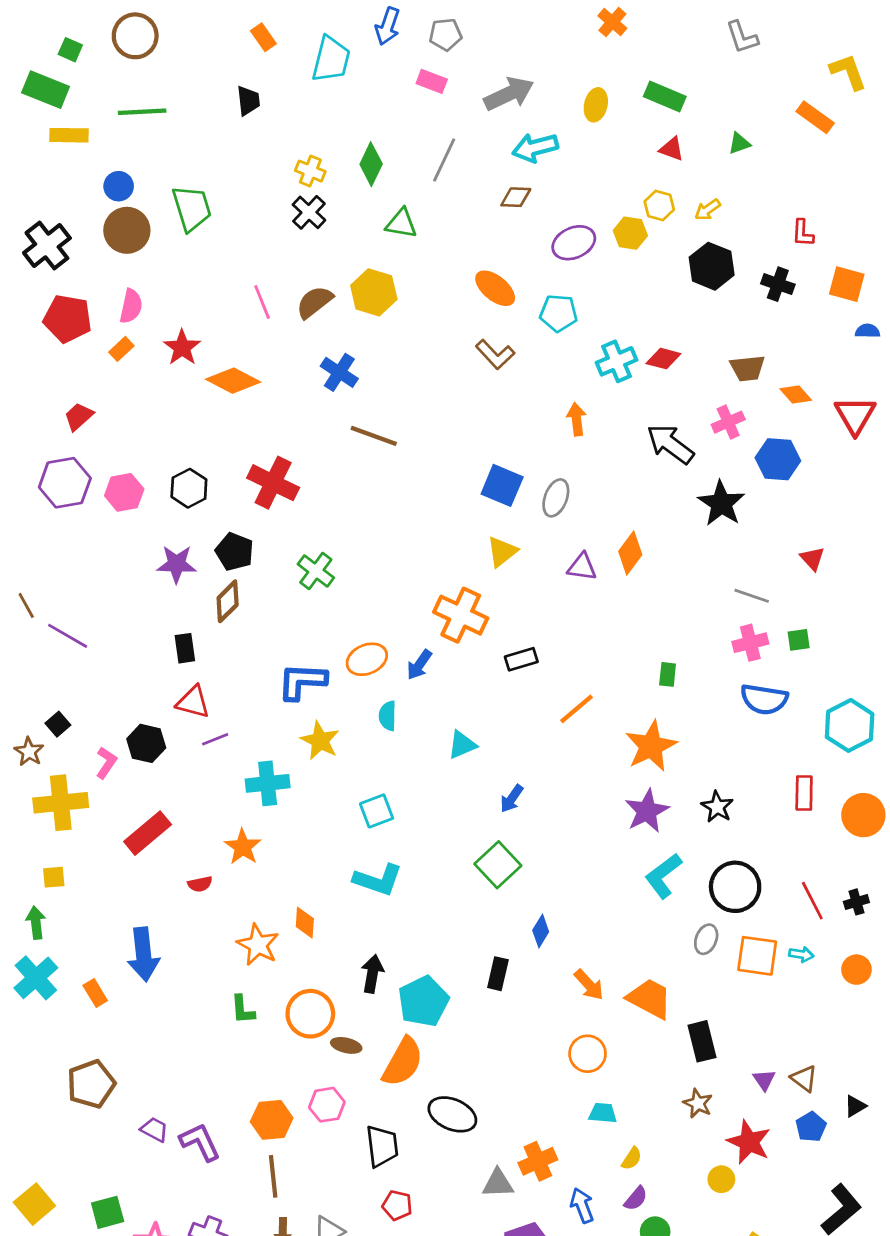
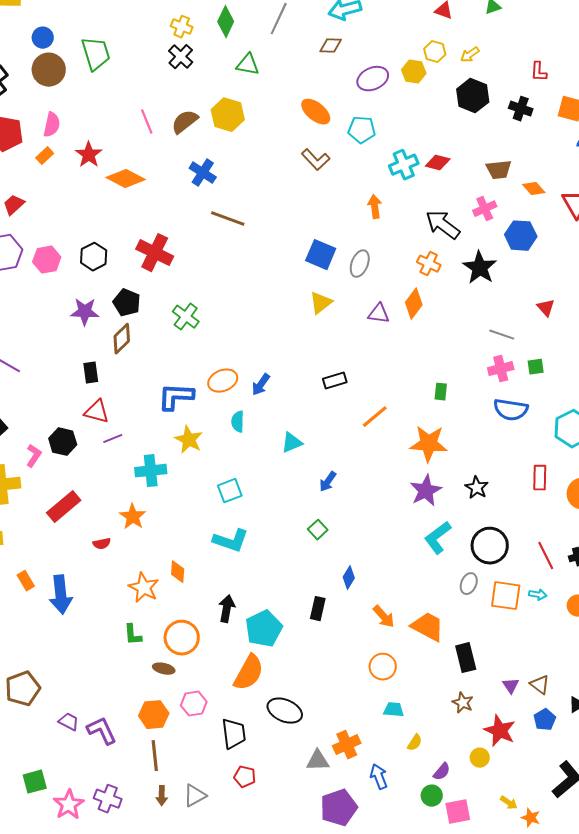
orange cross: (461, 615) -> (429, 264), moved, size x0.6
orange star: (651, 746) -> (429, 444), turned 30
green square: (498, 865) -> (318, 530), size x0.6
orange rectangle: (95, 993) -> (26, 581), moved
brown ellipse: (346, 1045) -> (164, 669), moved
purple semicircle: (636, 1199) -> (442, 772), moved

